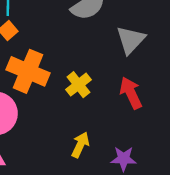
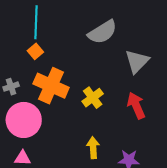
yellow arrow: (80, 145) -> (93, 148), turned -30

